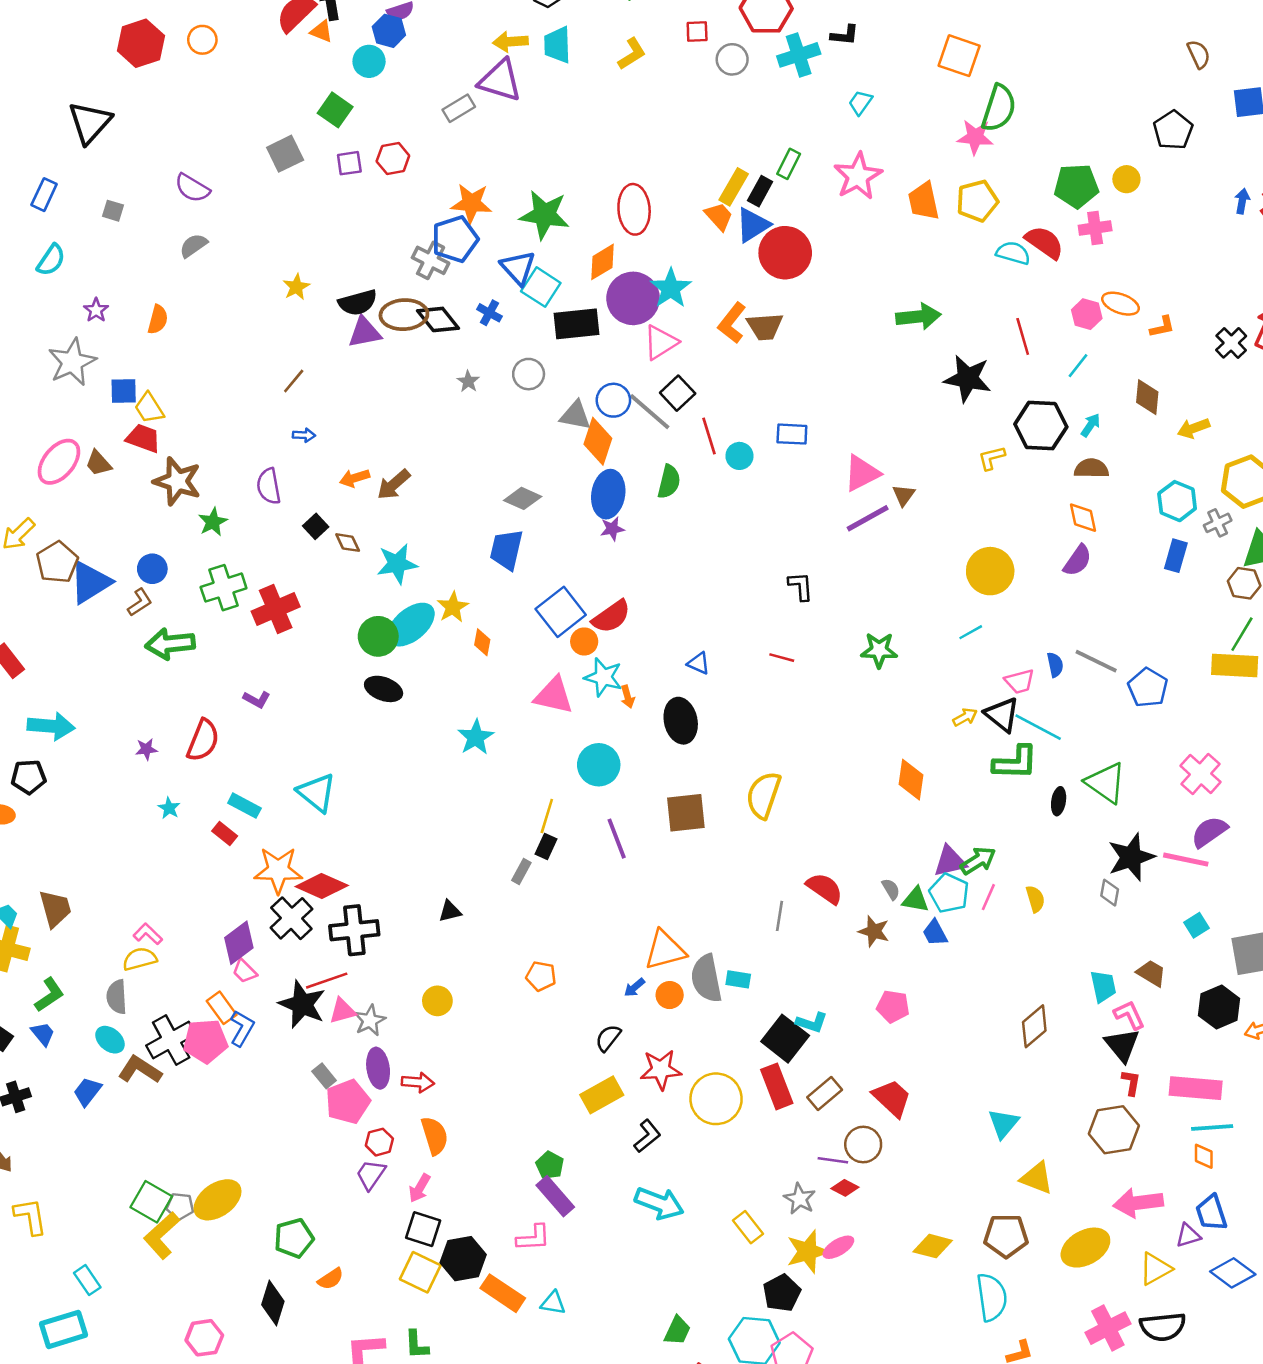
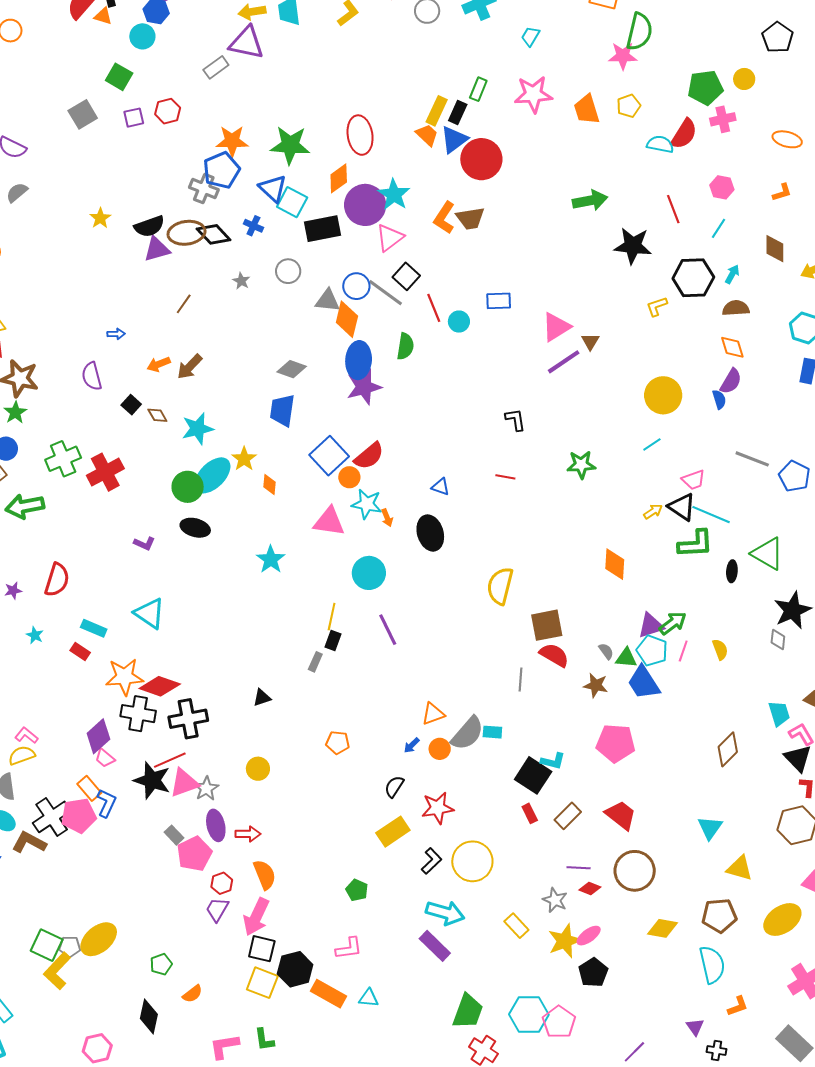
pink star: (858, 176) -> (533, 94), turned 30
yellow pentagon: (977, 201) -> (629, 106), size x0.7
red semicircle: (1044, 242) -> (684, 134), turned 92
orange ellipse: (1120, 304) -> (787, 139), moved
brown line: (294, 381) -> (184, 304), moved
green star: (213, 522) -> (15, 412), moved
purple star: (612, 529) -> (364, 387), size x1.8
blue semicircle: (1055, 665) -> (719, 399), moved
purple L-shape: (257, 699) -> (144, 543), moved
brown square: (686, 813) -> (547, 625), moved
black cross: (291, 918) -> (138, 714), turned -32
blue trapezoid: (935, 933) -> (644, 683), size x1.6
orange triangle: (665, 950) -> (433, 714), size x0.7
gray semicircle: (706, 978) -> (467, 733), turned -123
pink pentagon: (893, 1006) -> (616, 743), size x1.5
pink triangle: (342, 1011) -> (184, 783), size x1.4
red rectangle: (777, 1086) -> (530, 813), size x0.6
yellow circle: (716, 1099) -> (472, 861), moved
brown circle: (863, 1145) -> (635, 871), moved, size x1.4
pink arrow: (420, 1188) -> (256, 917), size x1.6
purple rectangle: (555, 1196) -> (435, 946), moved
green pentagon: (294, 1238) -> (161, 964), size x0.7
black pentagon: (782, 1293) -> (593, 972), moved
green trapezoid: (677, 1331) -> (468, 1011), size x1.5

